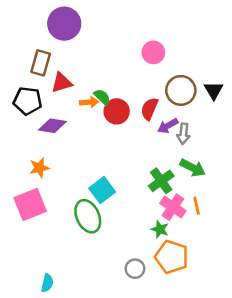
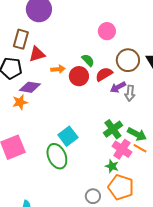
green semicircle: (102, 97) -> (88, 60), moved
red semicircle: (149, 109) -> (104, 74), turned 36
orange star: (39, 168) -> (20, 102), moved
green arrow: (193, 168) -> (137, 134), moved
orange line: (197, 206) -> (140, 148), turned -48

